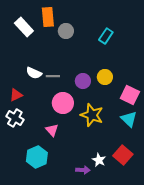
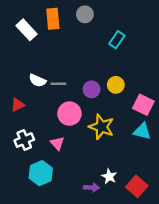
gray circle: (66, 31) -> (85, 14), moved
white cross: (15, 118) -> (24, 140), moved, turned 36
cyan triangle: (129, 119) -> (142, 131), turned -30
red square: (123, 155) -> (137, 186), moved

